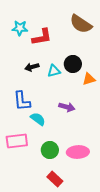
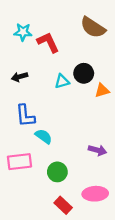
red L-shape: (42, 37) -> (48, 42), turned -105
black arrow: (32, 67) -> (19, 77), moved
purple arrow: (67, 107) -> (97, 150), moved
pink ellipse: (78, 152) -> (95, 194), moved

